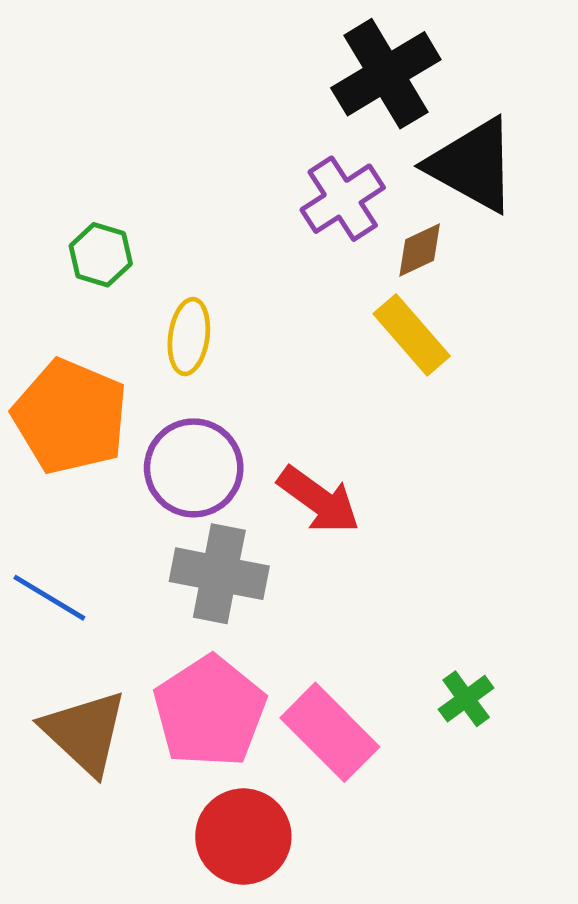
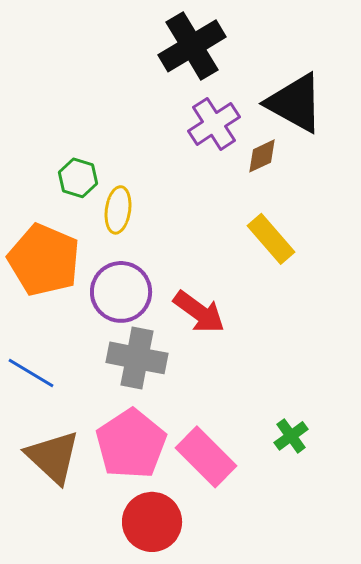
black cross: (386, 74) -> (192, 46), moved
green hexagon: (101, 255) -> (78, 178), moved
yellow rectangle: (412, 335) -> (271, 239), moved

